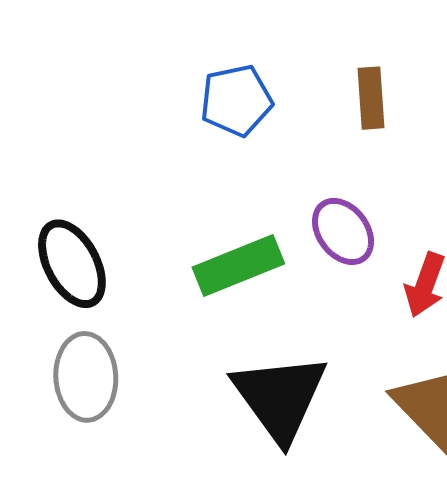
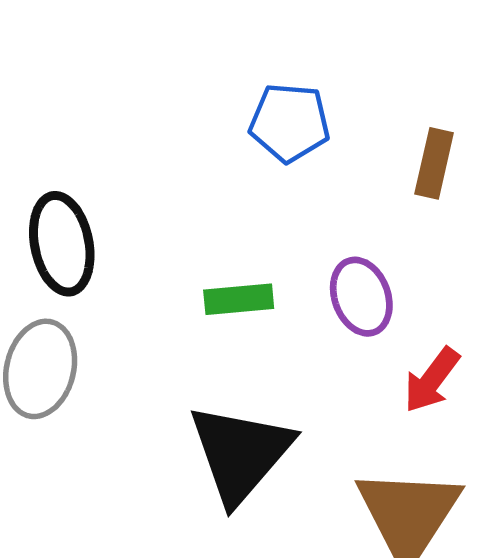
green rectangle: (238, 265) -> (239, 299), size x0.7

